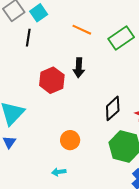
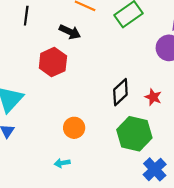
black arrow: (79, 68) -> (70, 32), moved, turned -66

